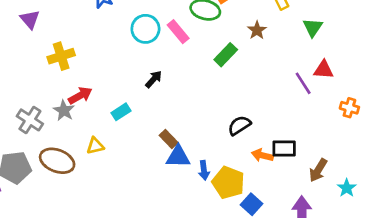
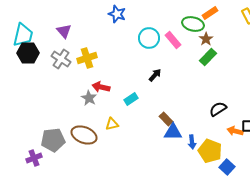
brown star: (257, 30) -> (206, 39), moved
red arrow: (80, 96) -> (101, 87), turned -138
gray cross: (30, 120) -> (61, 59), moved

